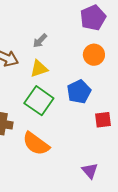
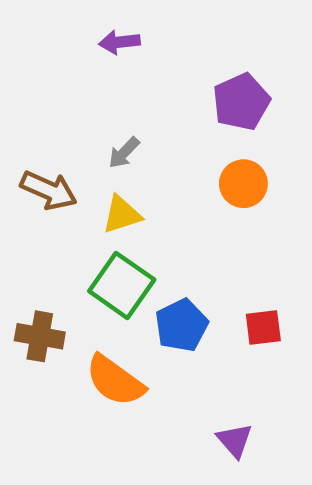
blue pentagon: (79, 92) -> (181, 325), moved

